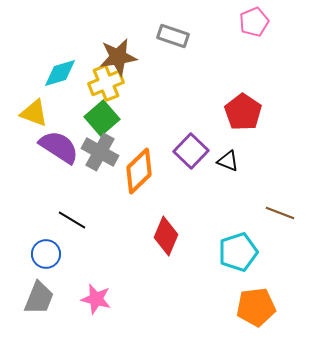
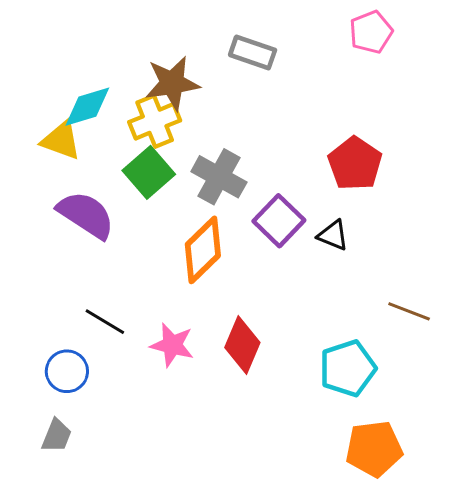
yellow triangle: (34, 113) -> (61, 140), moved
gray cross: (100, 152) -> (219, 177), moved
gray trapezoid: (39, 298) -> (57, 436), size x0.7
pink star: (96, 299) -> (172, 345), moved

